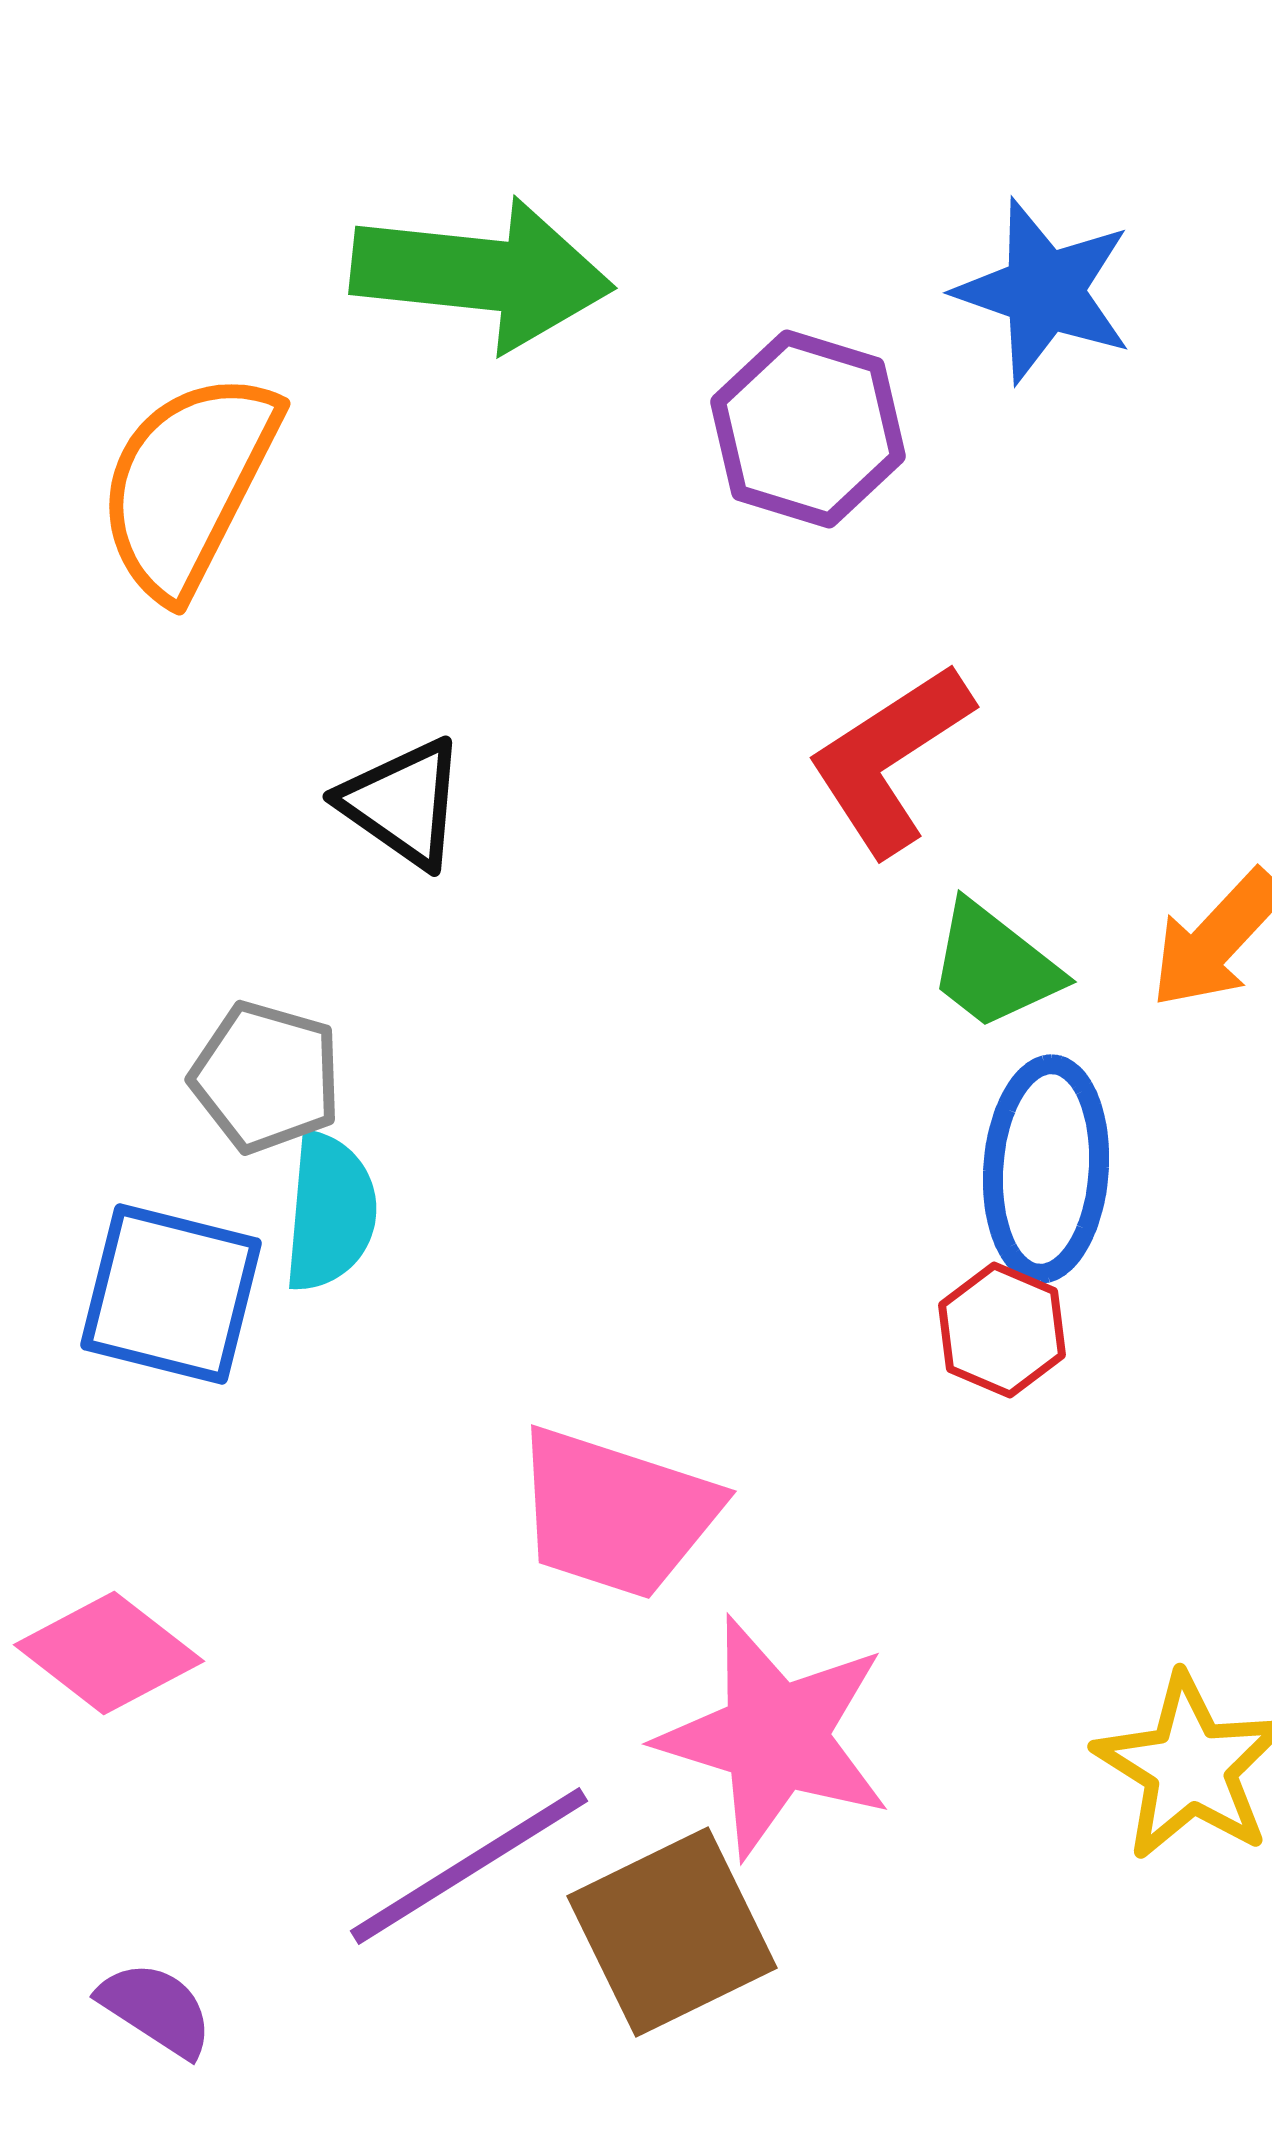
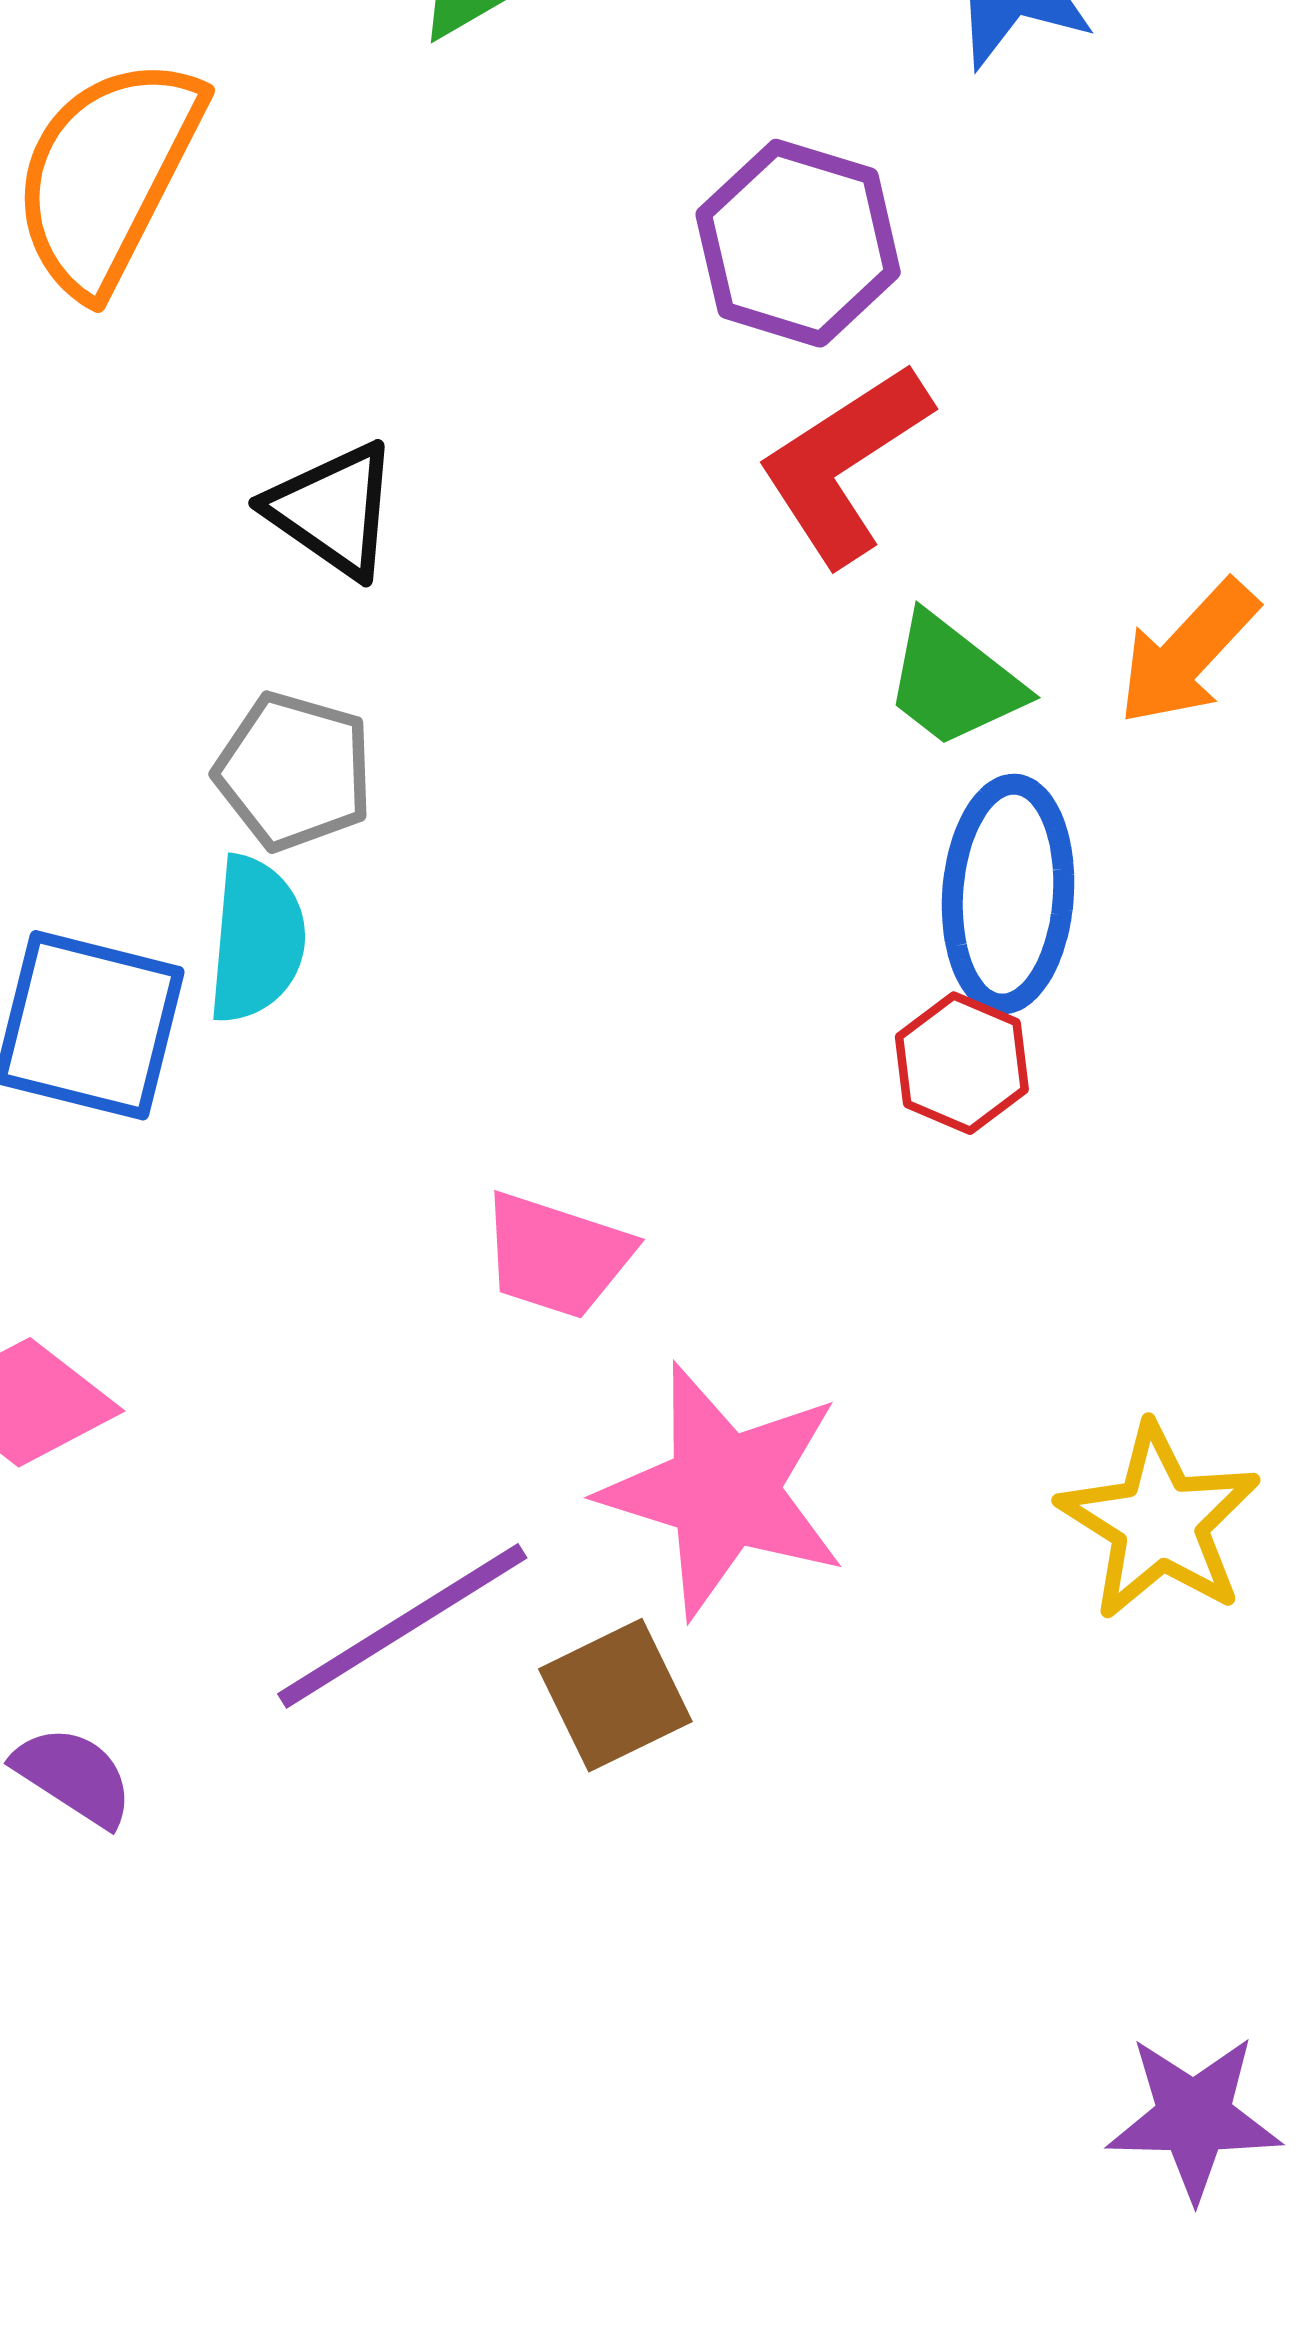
purple hexagon: (808, 429) -> (798, 243), moved
gray pentagon: (266, 1077) -> (294, 771), moved
pink trapezoid: (616, 1513) -> (557, 1255), size x0.7
brown square: (672, 1932) -> (615, 1695), size x0.7

